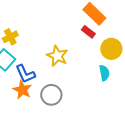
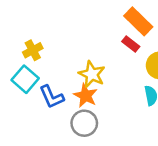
orange star: (22, 90) -> (86, 96), moved

